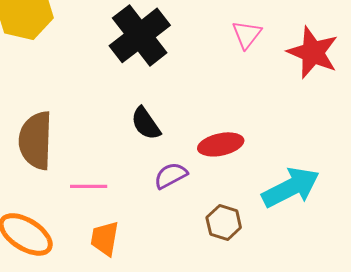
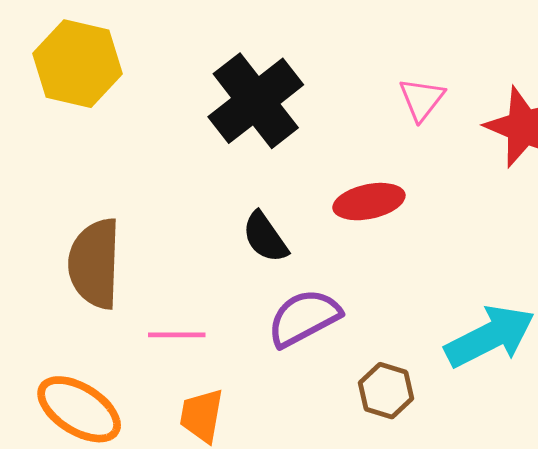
red ellipse: (221, 144) -> (369, 202), moved
purple semicircle: (171, 175) -> (304, 318), size x1.4

